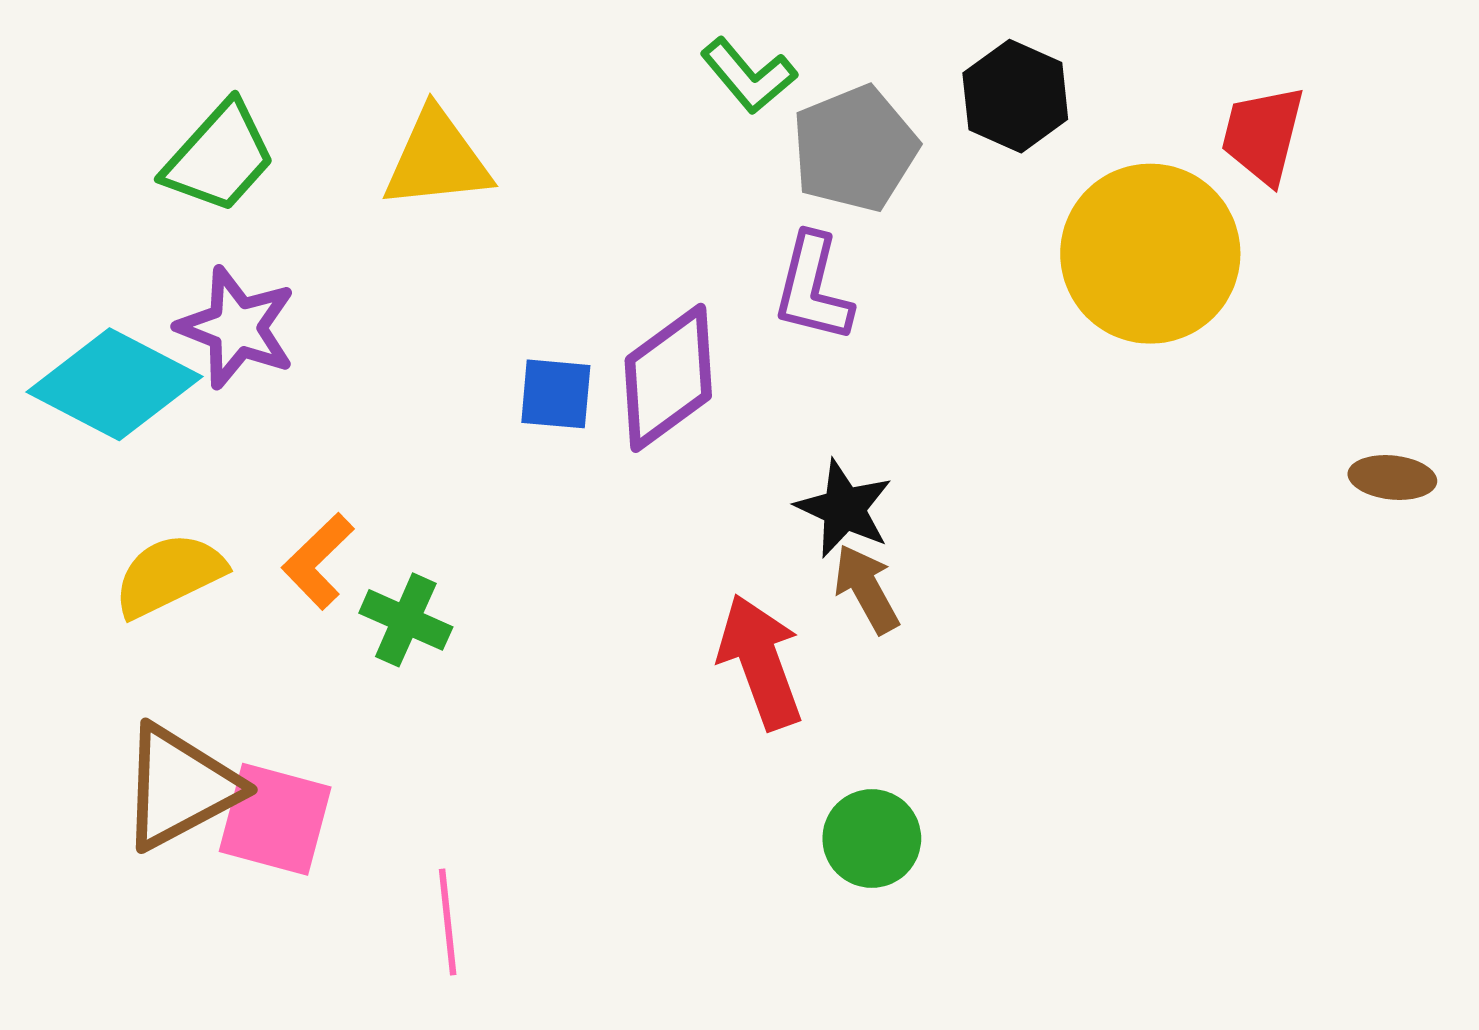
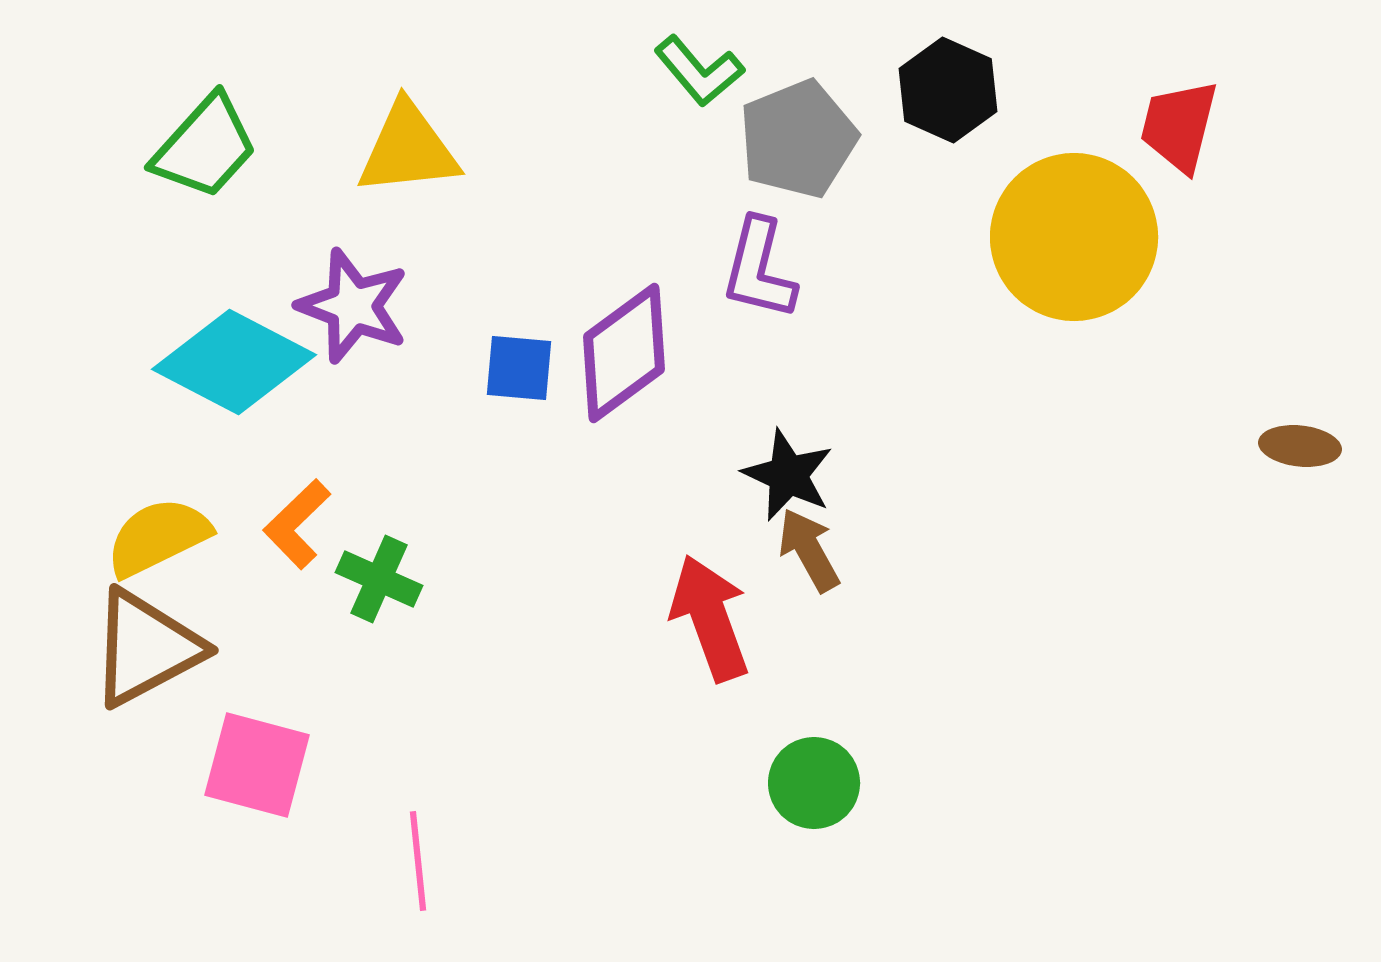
purple star: (237, 328) -> (353, 306), moved
cyan diamond: (114, 384) -> (234, 362), moved
brown triangle: (180, 787) -> (146, 648), moved

